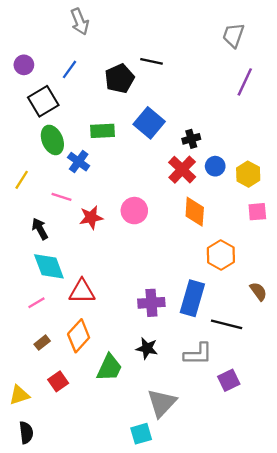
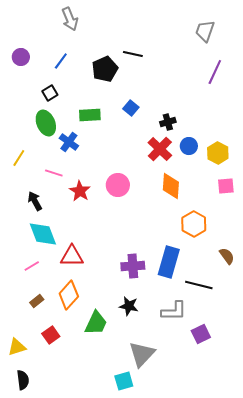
black square: (43, 101) -> (50, 93), moved, size x0.6
blue square: (149, 123) -> (131, 108), size x0.6
red star: (91, 217) -> (80, 191), turned -30

